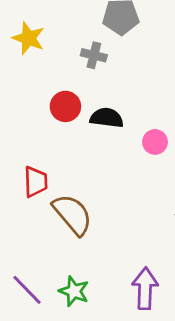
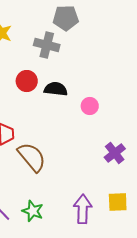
gray cross: (94, 55) -> (47, 45), size x1.4

